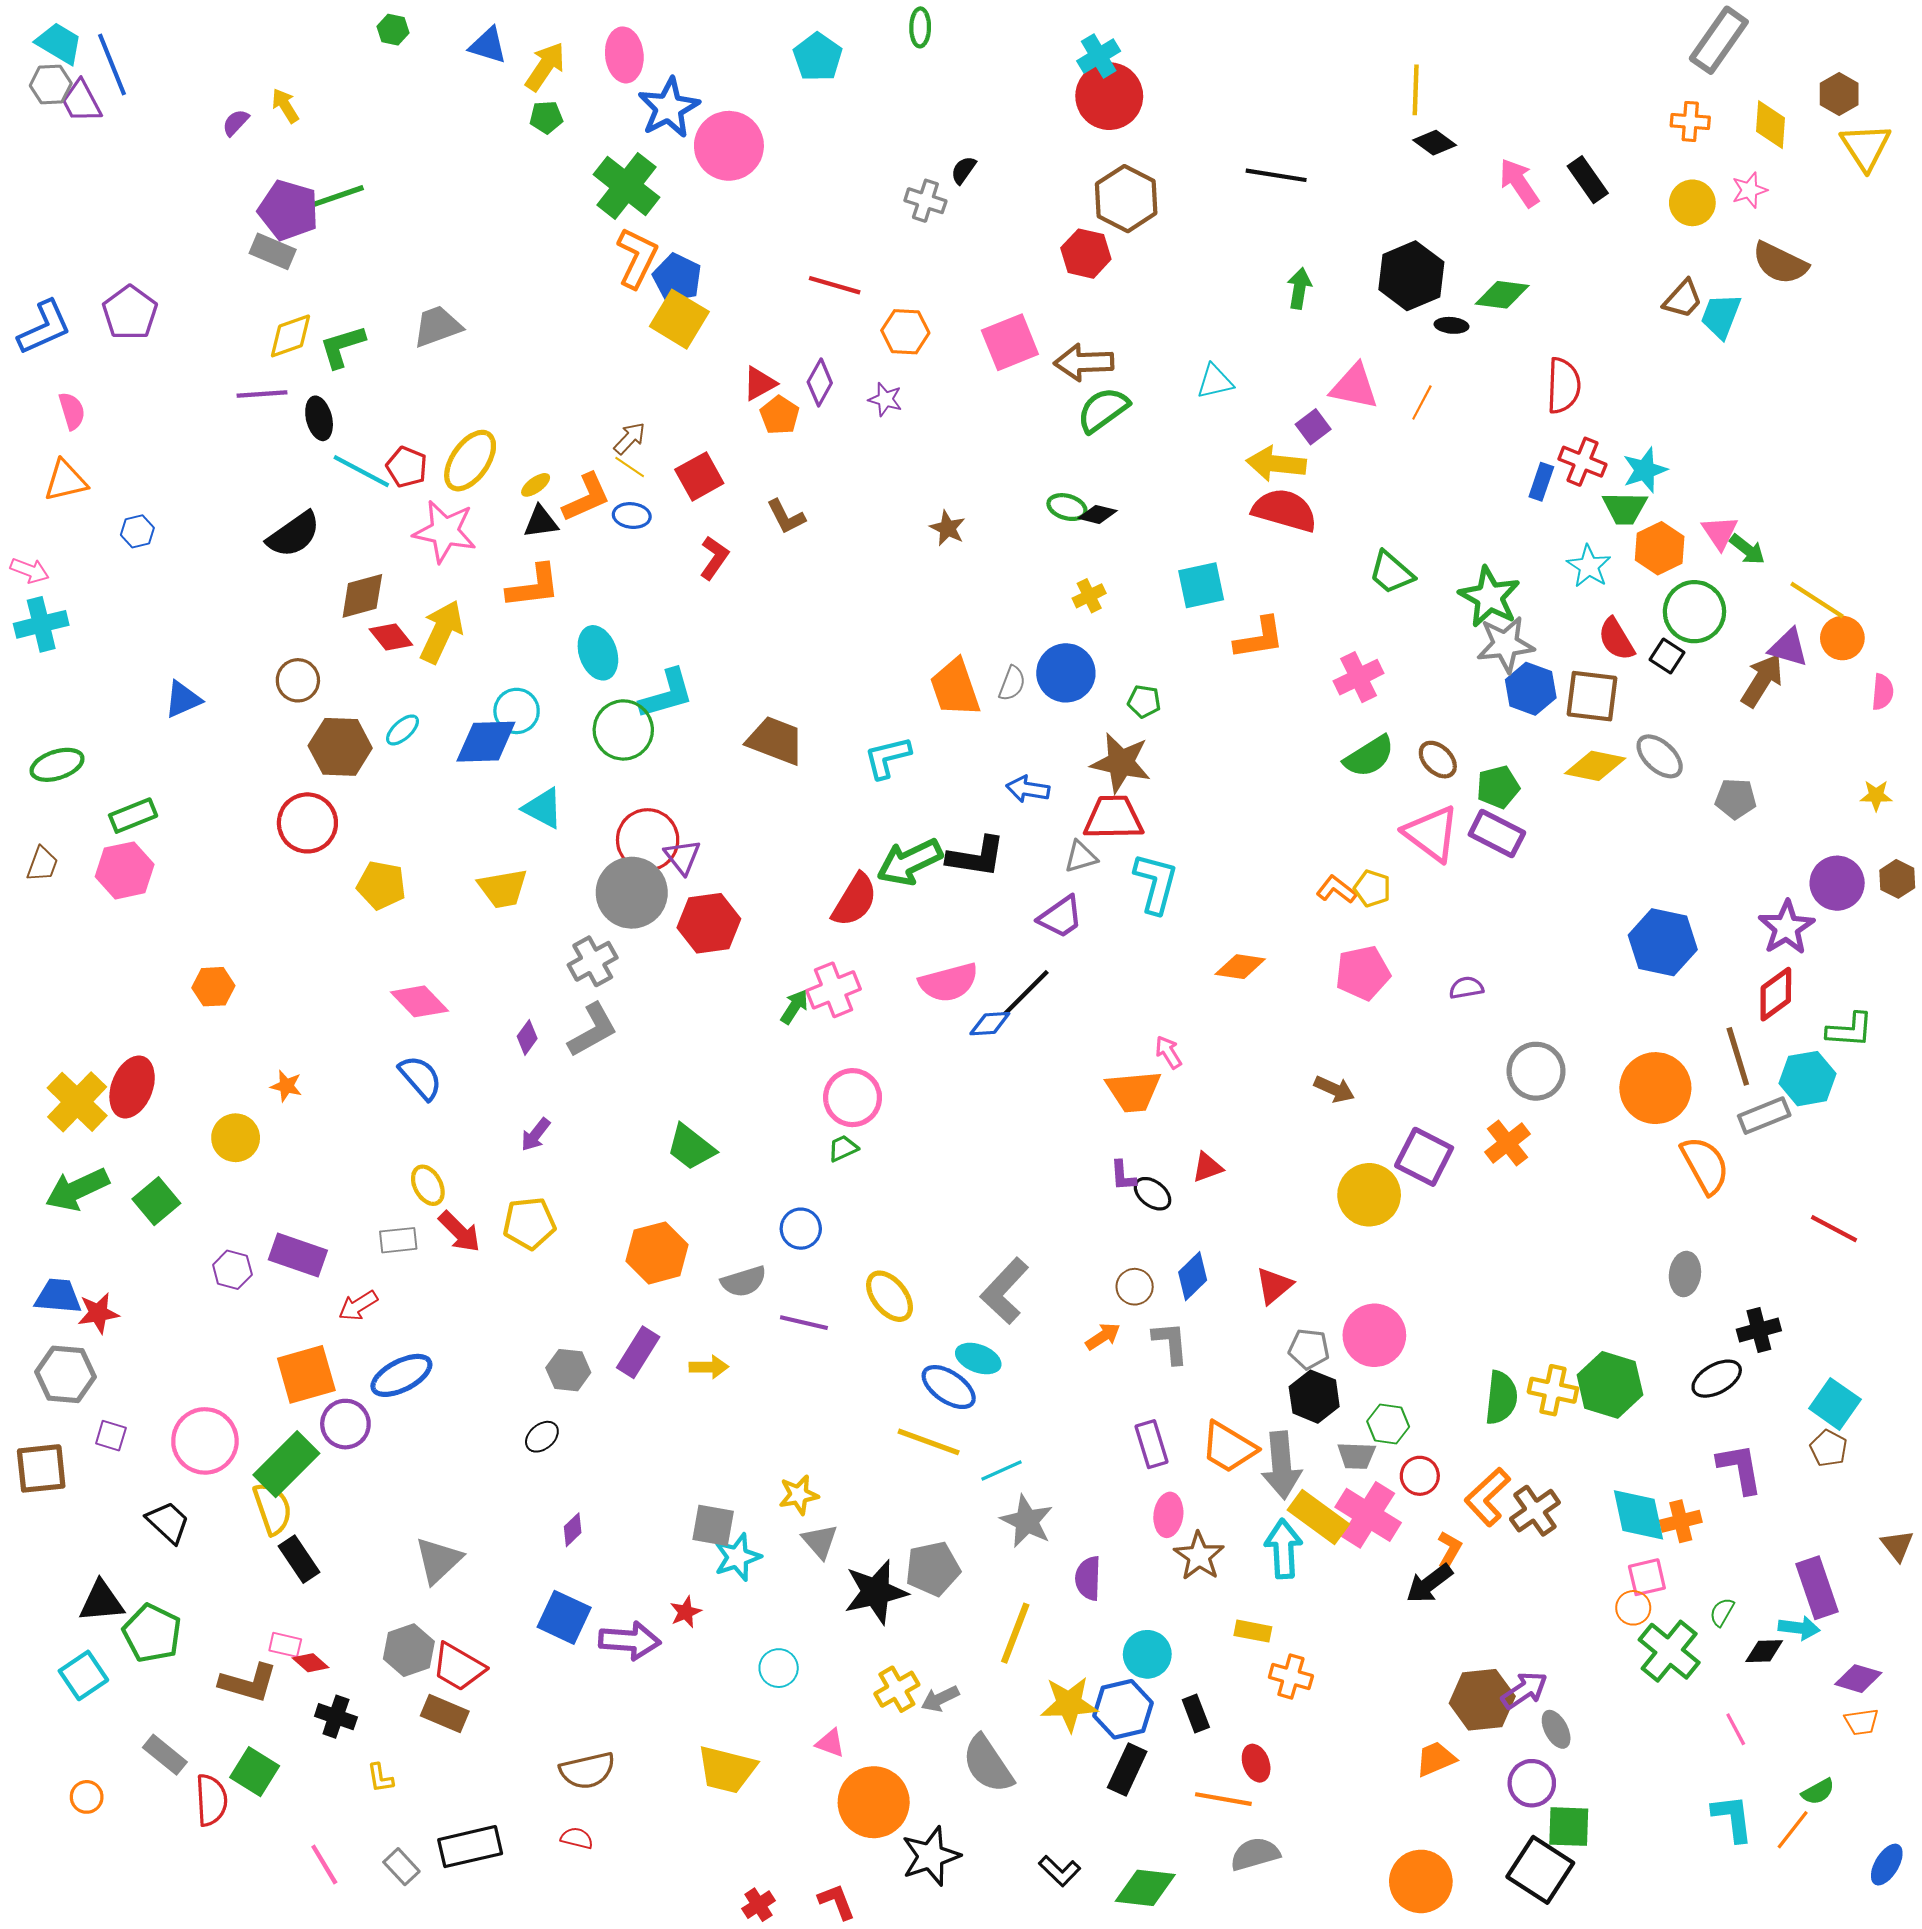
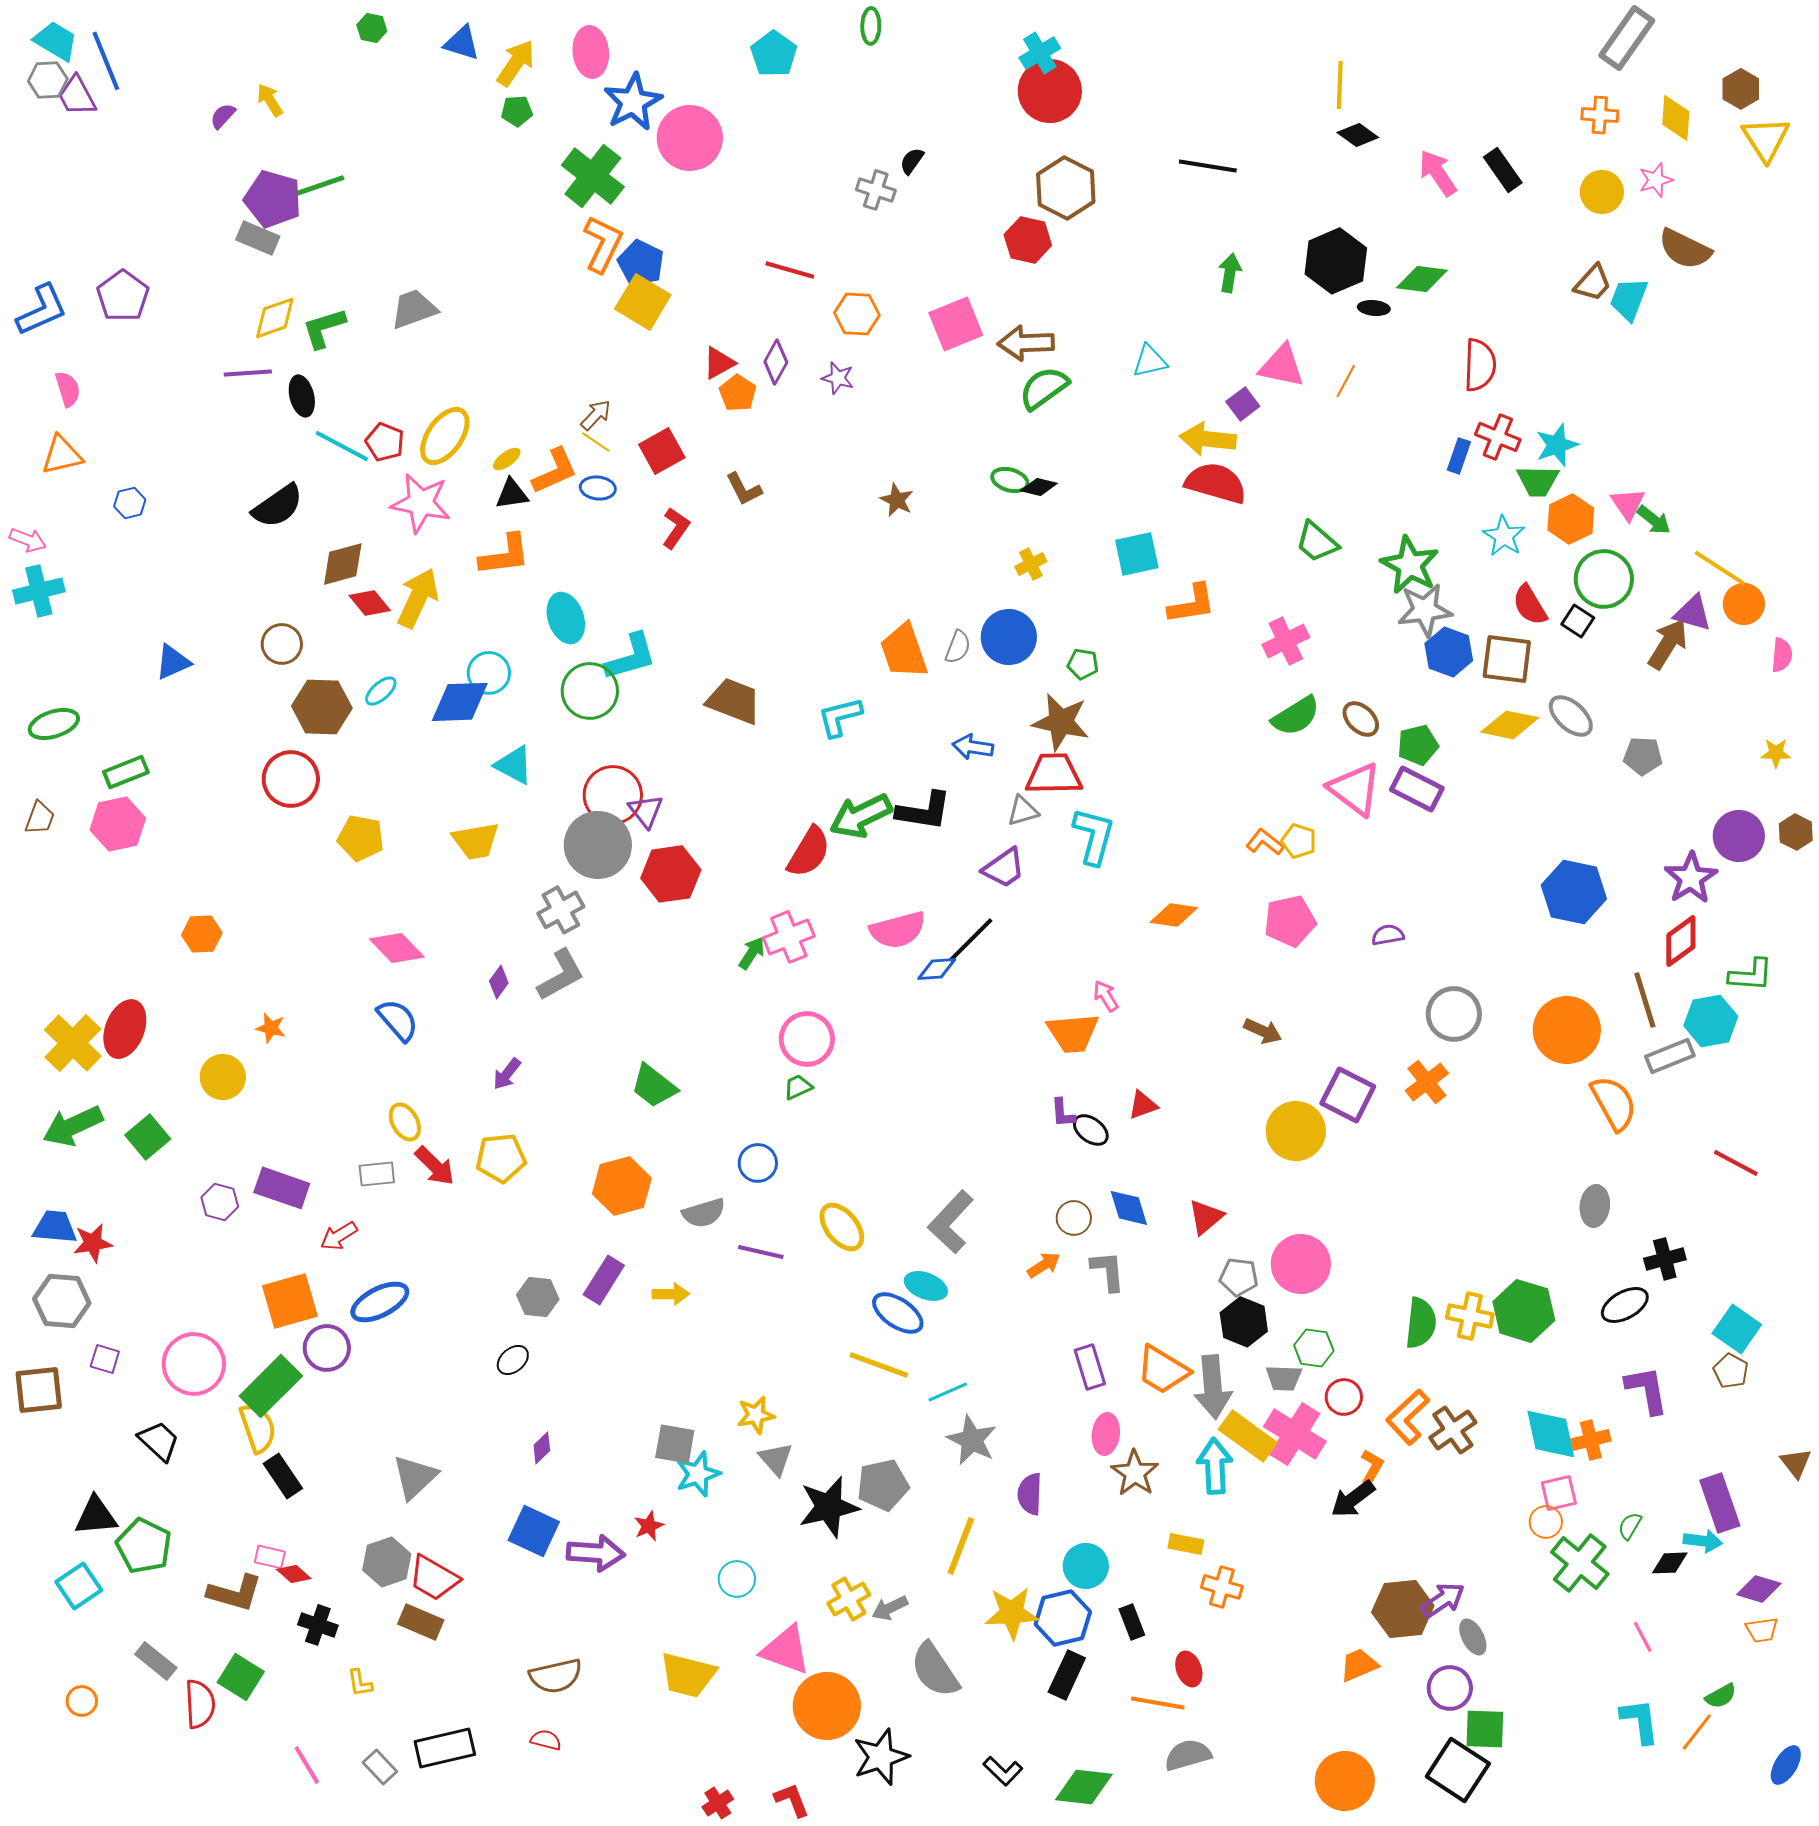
blue diamond: (1193, 1276) -> (1129, 1208), turned -63
pink triangle: (830, 1743) -> (786, 1650), size x1.8

